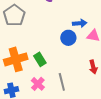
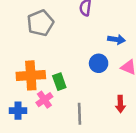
blue arrow: (80, 23) -> (116, 39), moved
pink cross: (38, 84) -> (44, 100), moved

